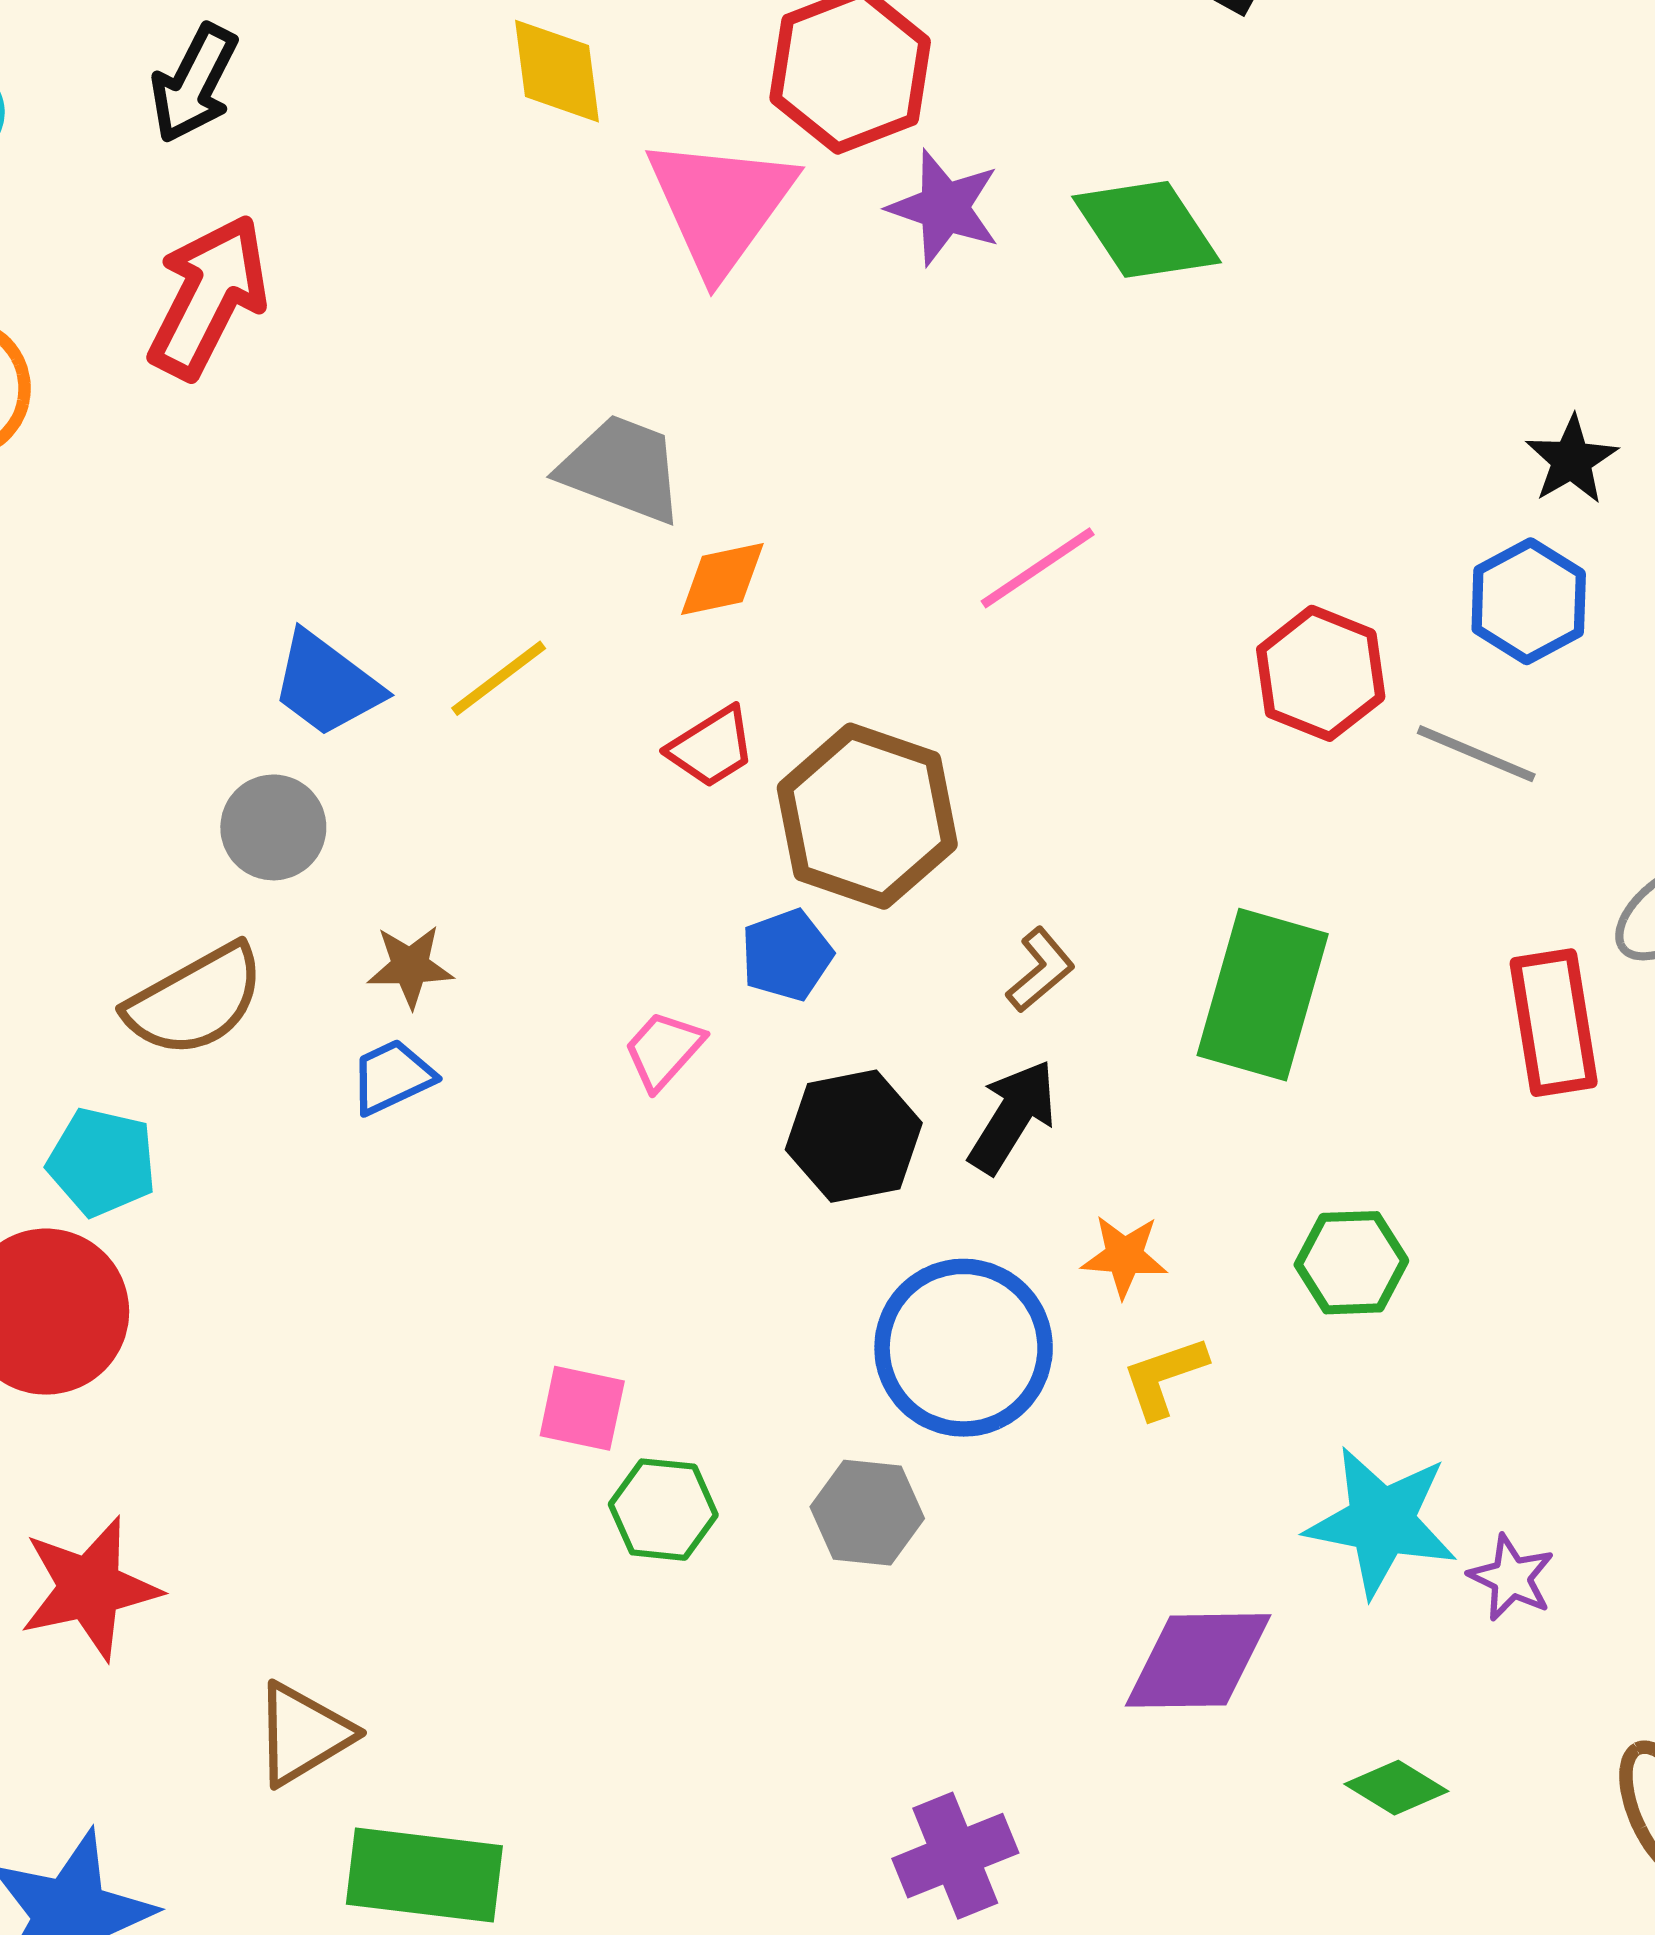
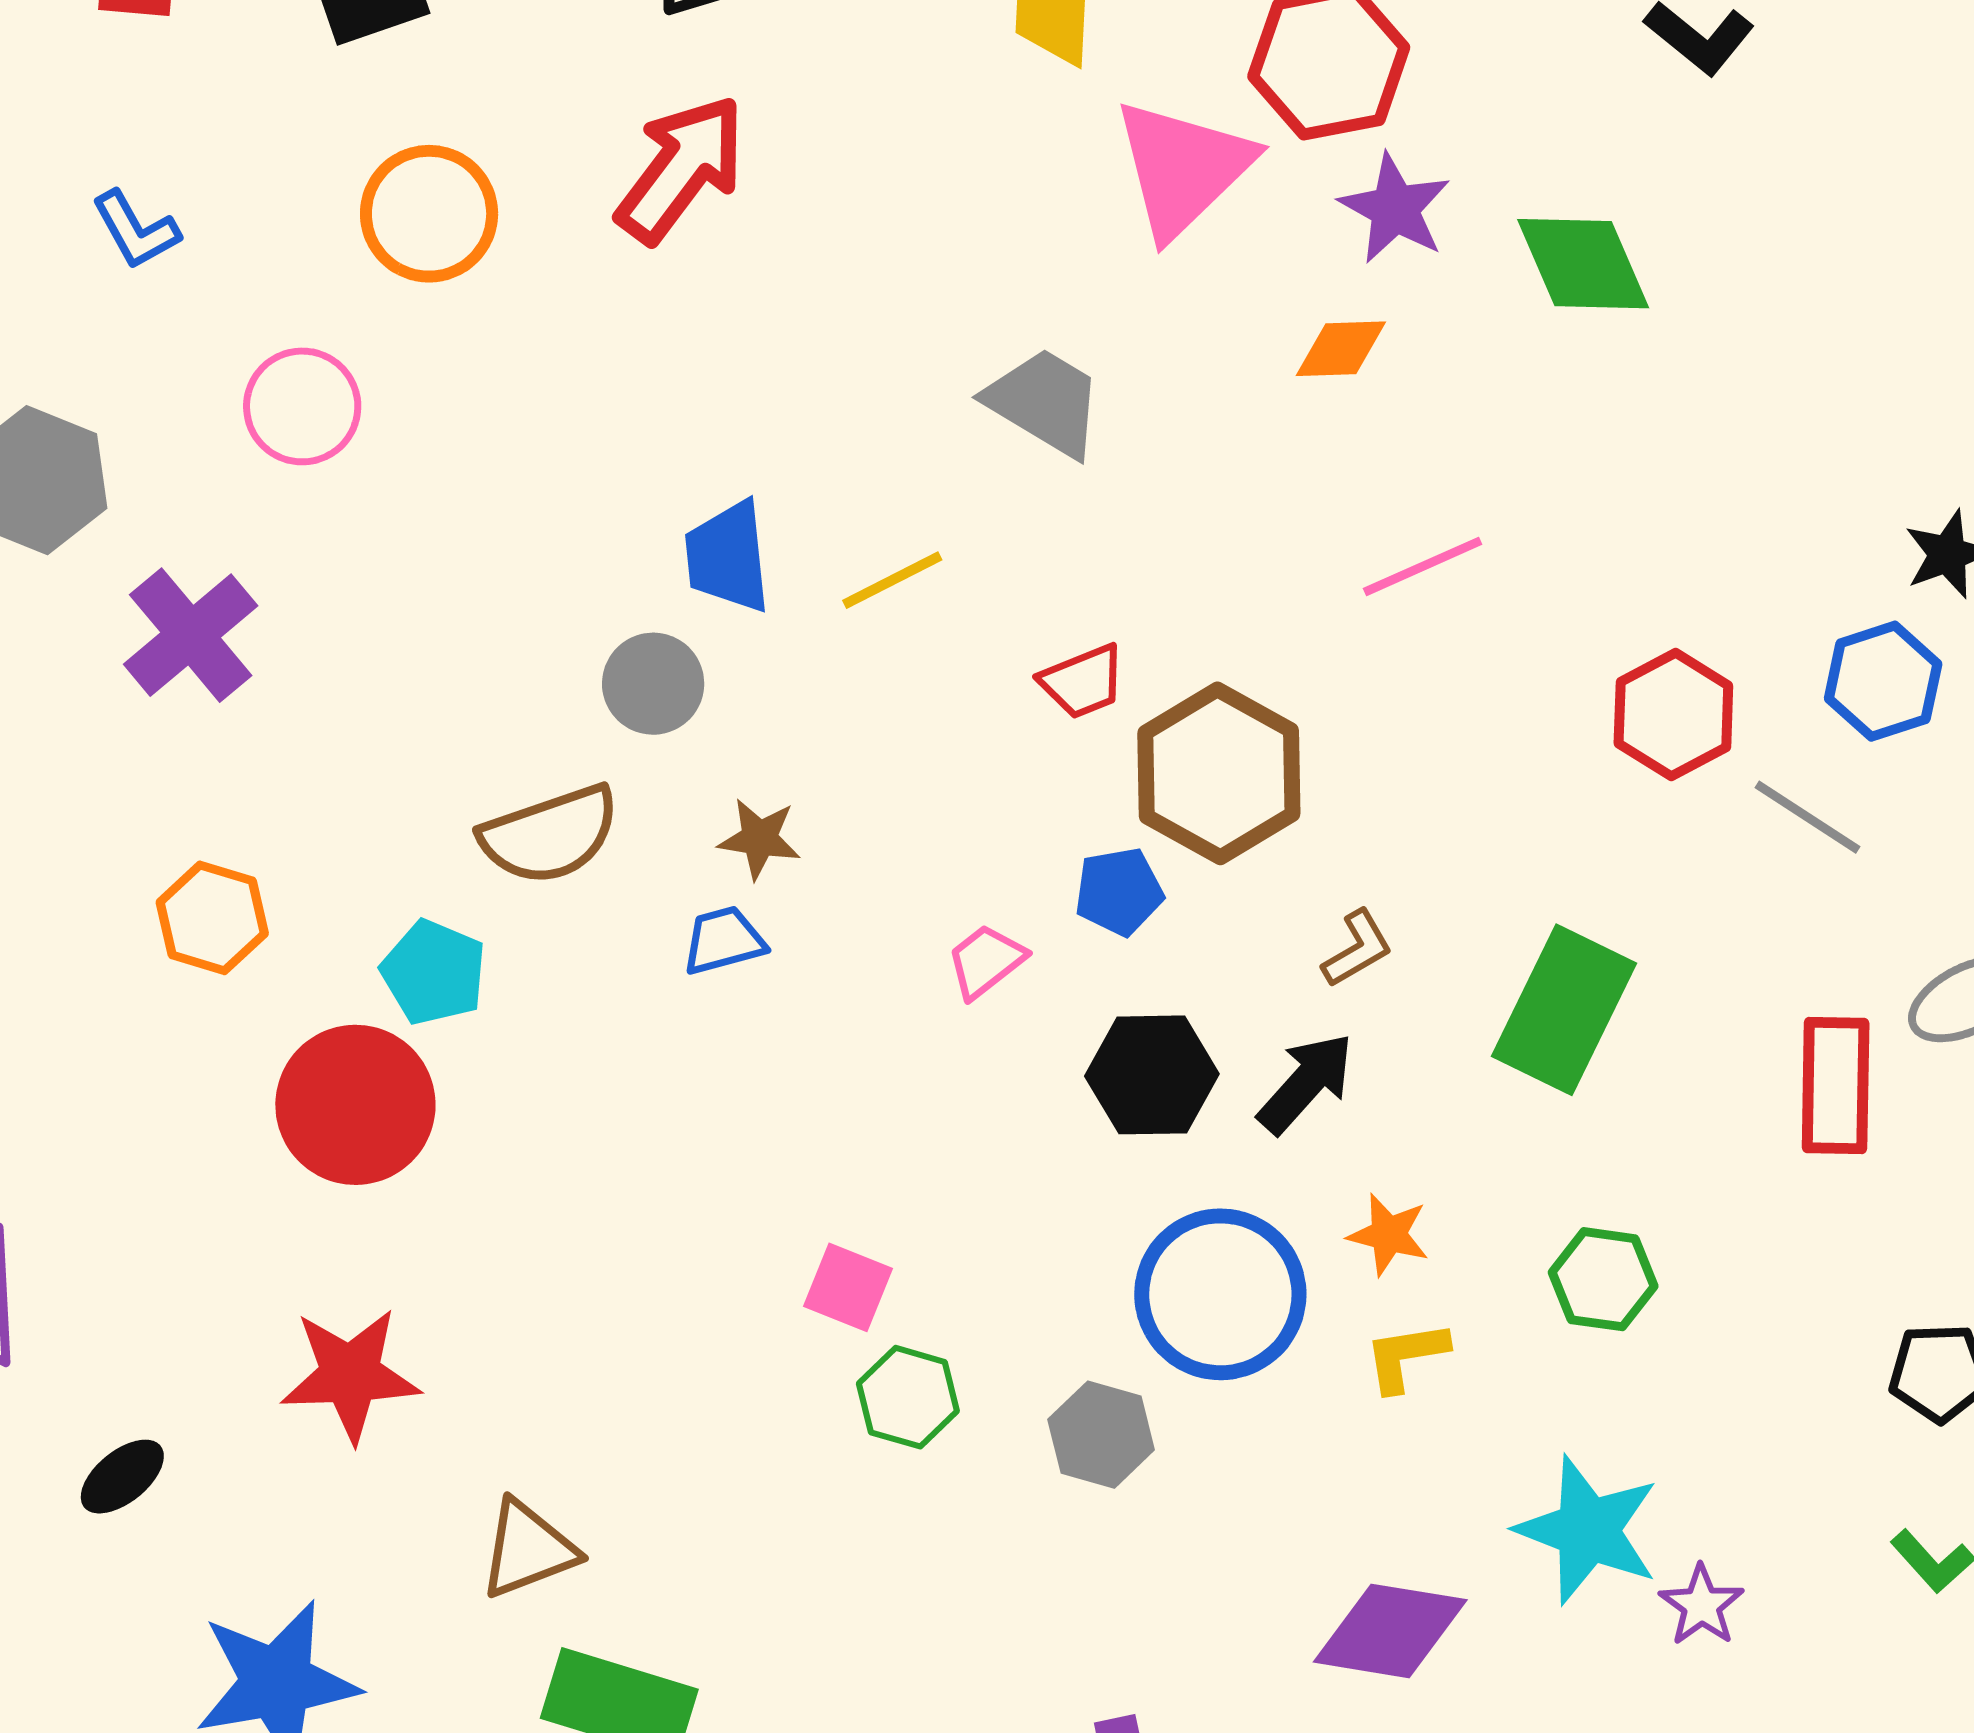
orange diamond: (722, 579) -> (1341, 349), moved
blue trapezoid: (327, 684) -> (728, 557), turned 37

